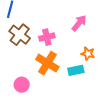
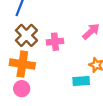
orange cross: (47, 63) -> (22, 64), moved, turned -30

